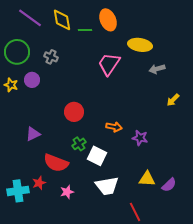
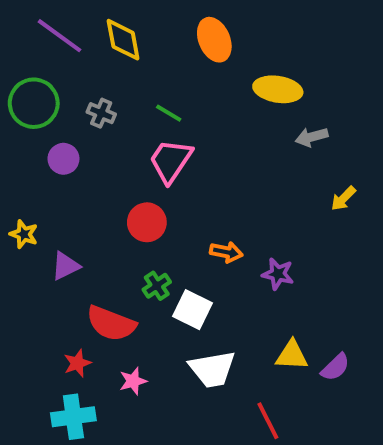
green line: (85, 30) -> (169, 113), moved, turned 32
pink trapezoid: (109, 64) -> (171, 161), moved
yellow star: (11, 85) -> (24, 234), moved
cyan cross: (18, 191) -> (73, 417), moved

